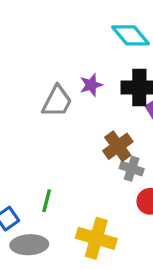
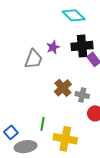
brown cross: (118, 146) -> (63, 88), moved
green line: (47, 201) -> (42, 124), moved

